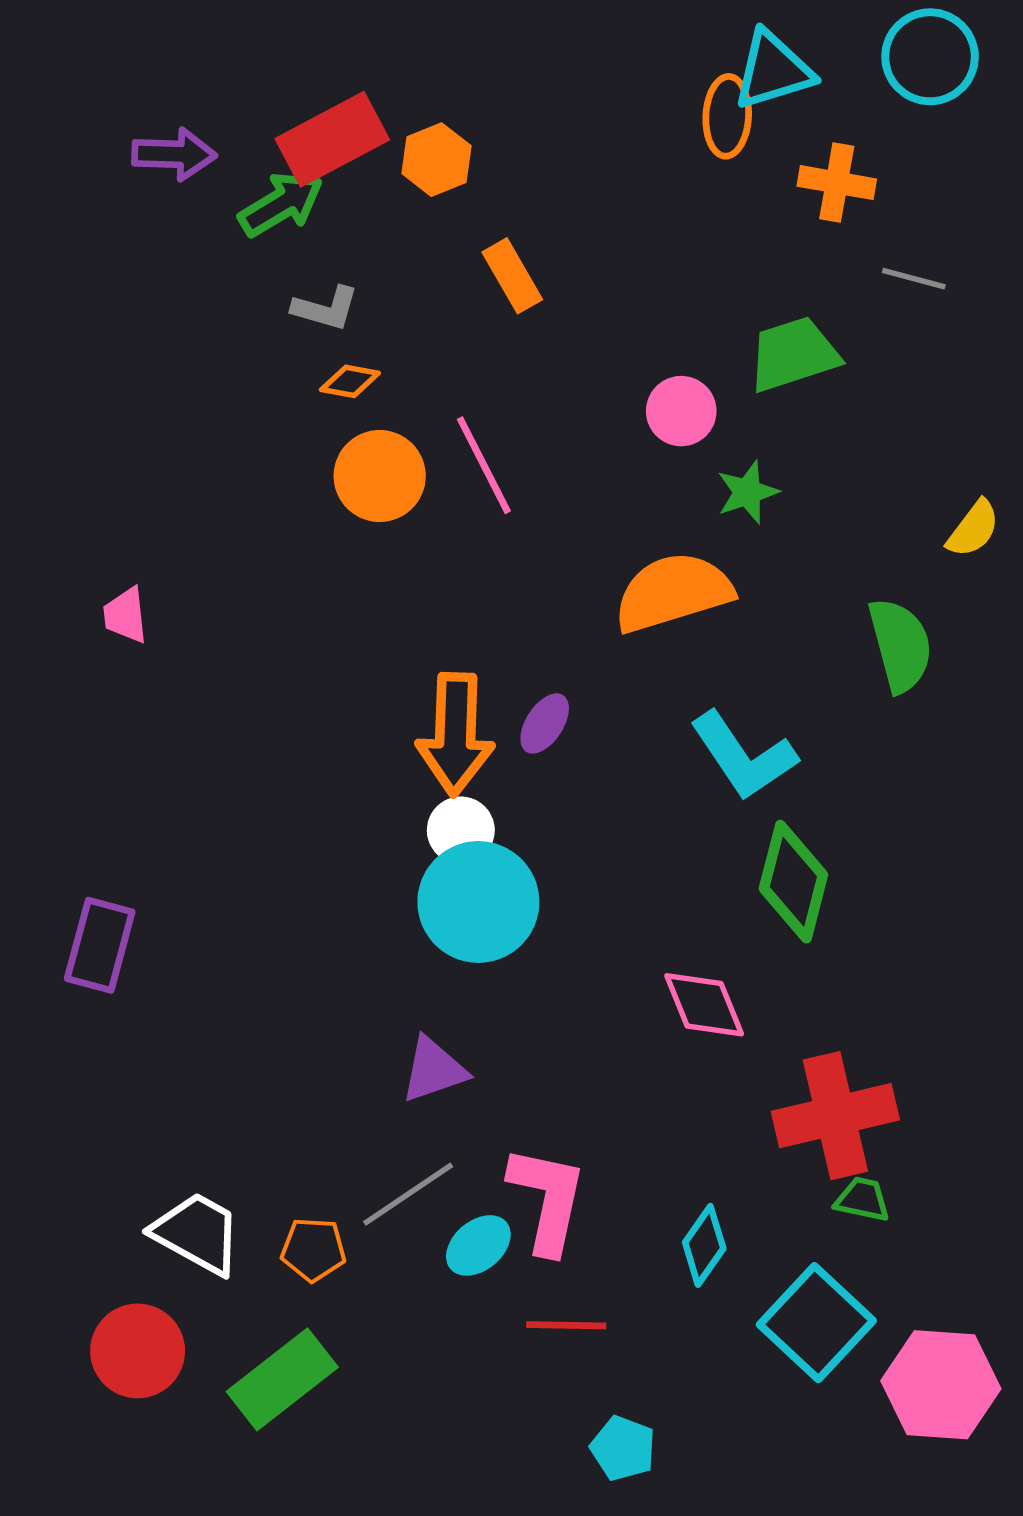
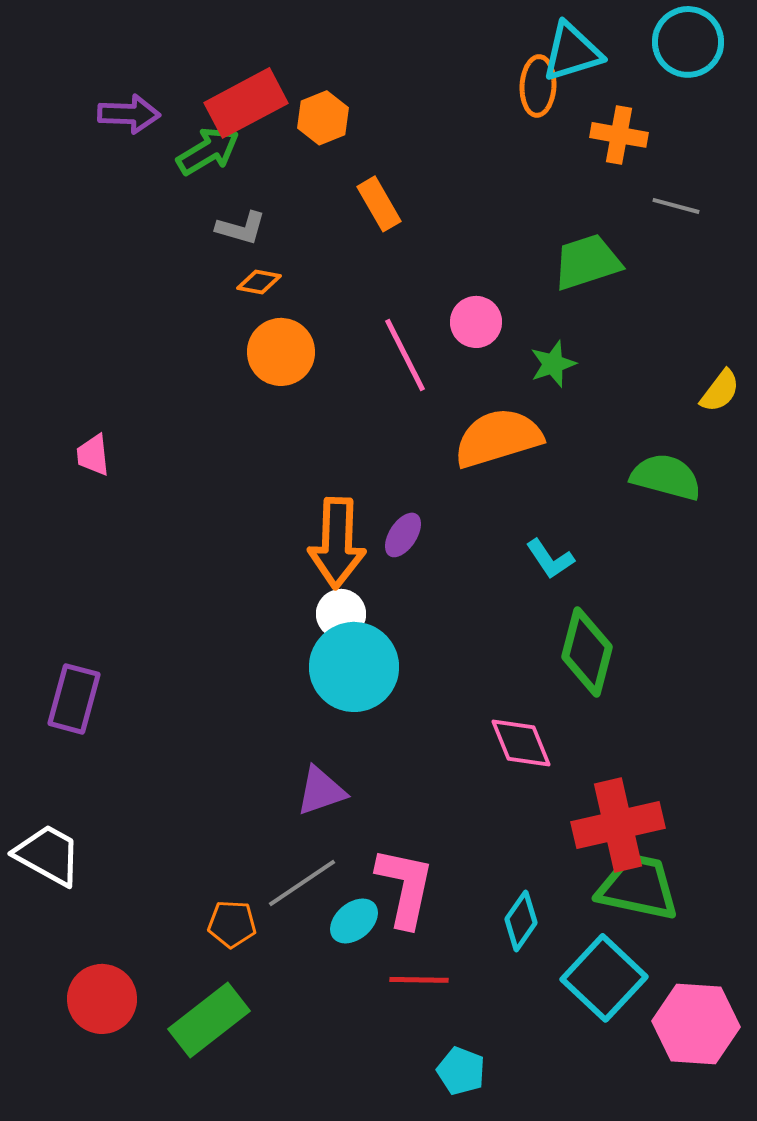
pink circle: (681, 411) -> (476, 322), moved
pink line: (484, 465) -> (405, 355), moved
green semicircle: (900, 645) -> (666, 477), turned -60
cyan L-shape: (743, 756) -> (550, 559), size x0.6
green trapezoid: (862, 1199) -> (638, 887), size x2.0
white trapezoid: (197, 1233) -> (48, 855), moved

